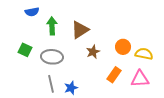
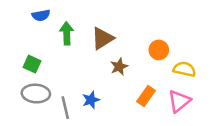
orange circle: (123, 47) -> (159, 50), moved
gray ellipse: (52, 57) -> (36, 93), moved
pink triangle: (140, 79) -> (179, 101), turned -36
blue star: (71, 88) -> (91, 100), moved

